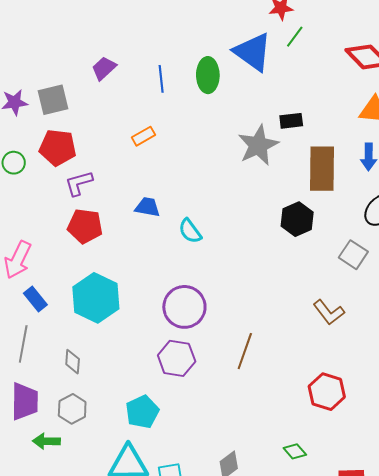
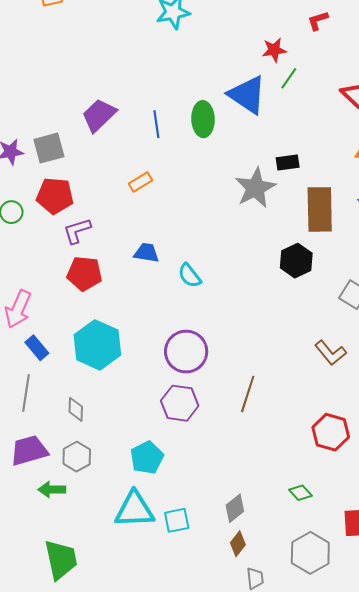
purple trapezoid: (104, 68) -> (99, 115), size x1.4
purple trapezoid: (25, 401) -> (29, 450), turned -105

